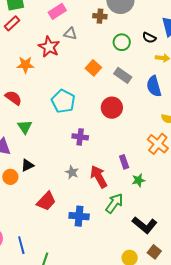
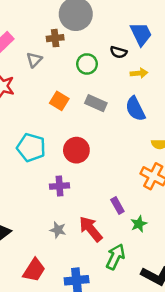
gray triangle: (70, 34) -> (34, 60), moved, turned -48
red circle: (112, 108) -> (76, 150), moved

